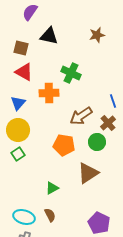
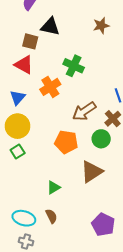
brown square: (21, 48) -> (30, 41), moved
orange cross: (49, 93) -> (50, 87), turned -30

